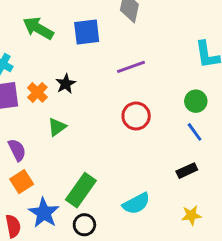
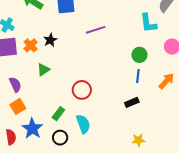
red circle: (136, 116) -> (82, 90), moved
blue line: (195, 132) -> (138, 76), turned 40
green rectangle: (81, 190) -> (58, 114), size x0.6
cyan semicircle: (136, 203) -> (83, 124), moved, turned -84
yellow star: (191, 215) -> (138, 140), moved

